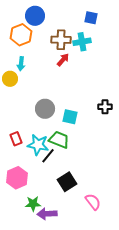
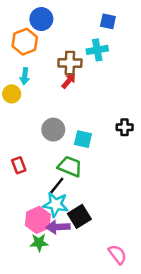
brown cross: (61, 40) -> (70, 63), moved
red arrow: (63, 60) -> (69, 81), moved
cyan star: (38, 145) -> (56, 204), moved
pink hexagon: (17, 178) -> (38, 220), moved
pink semicircle: (93, 202) -> (117, 254), moved
purple arrow: (47, 214) -> (58, 227), moved

